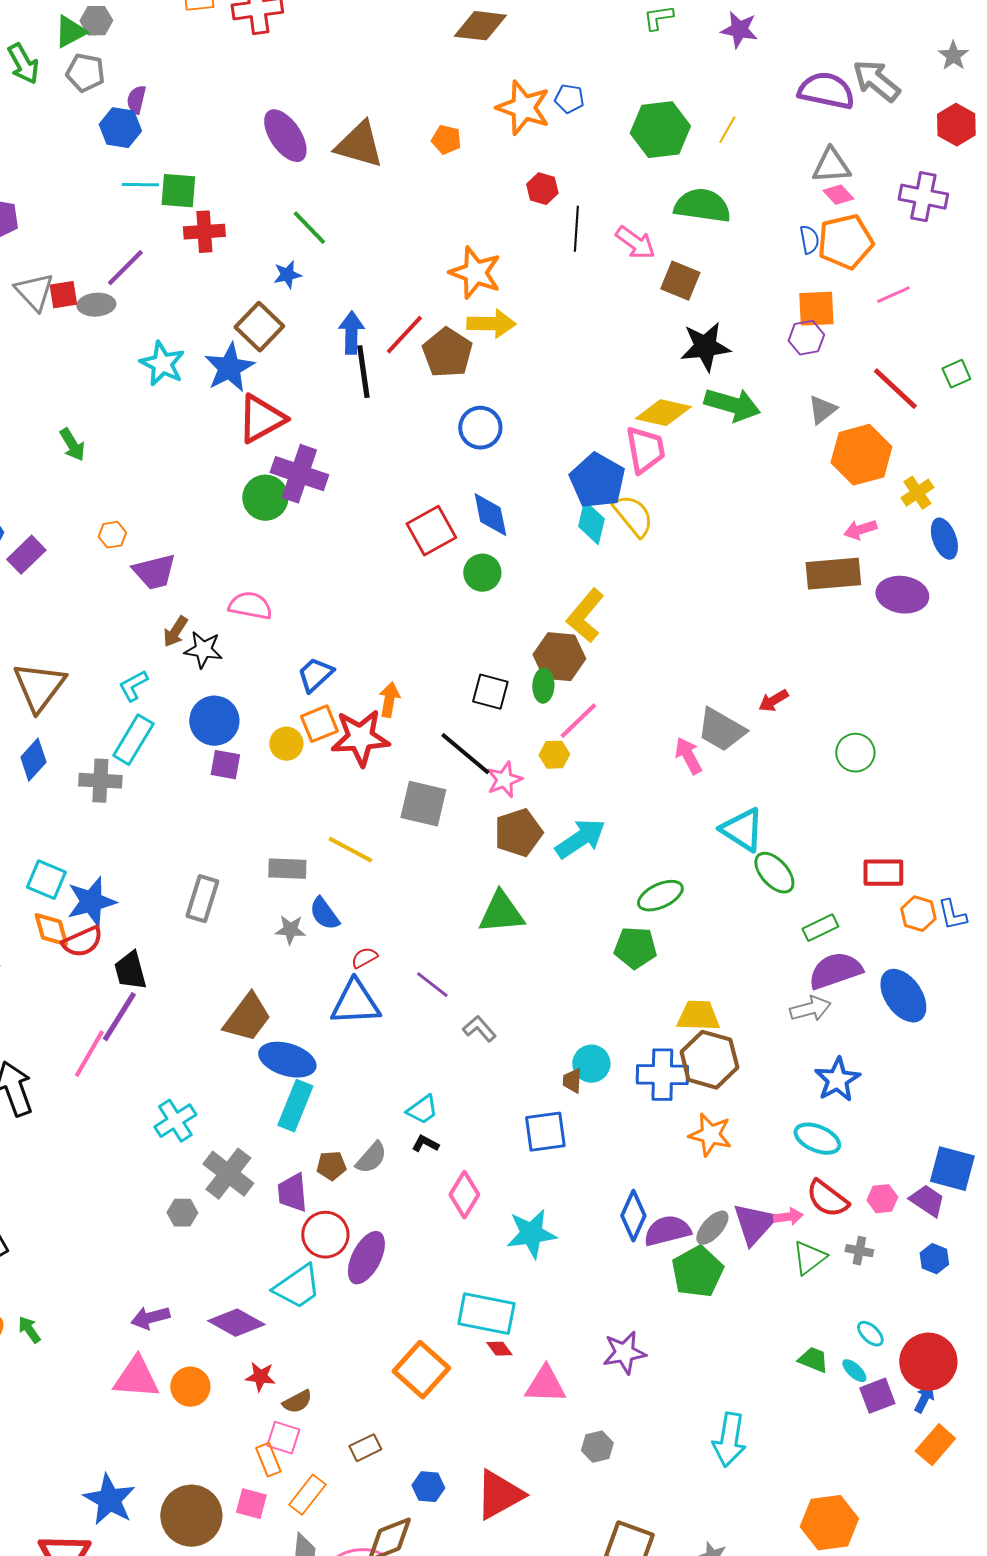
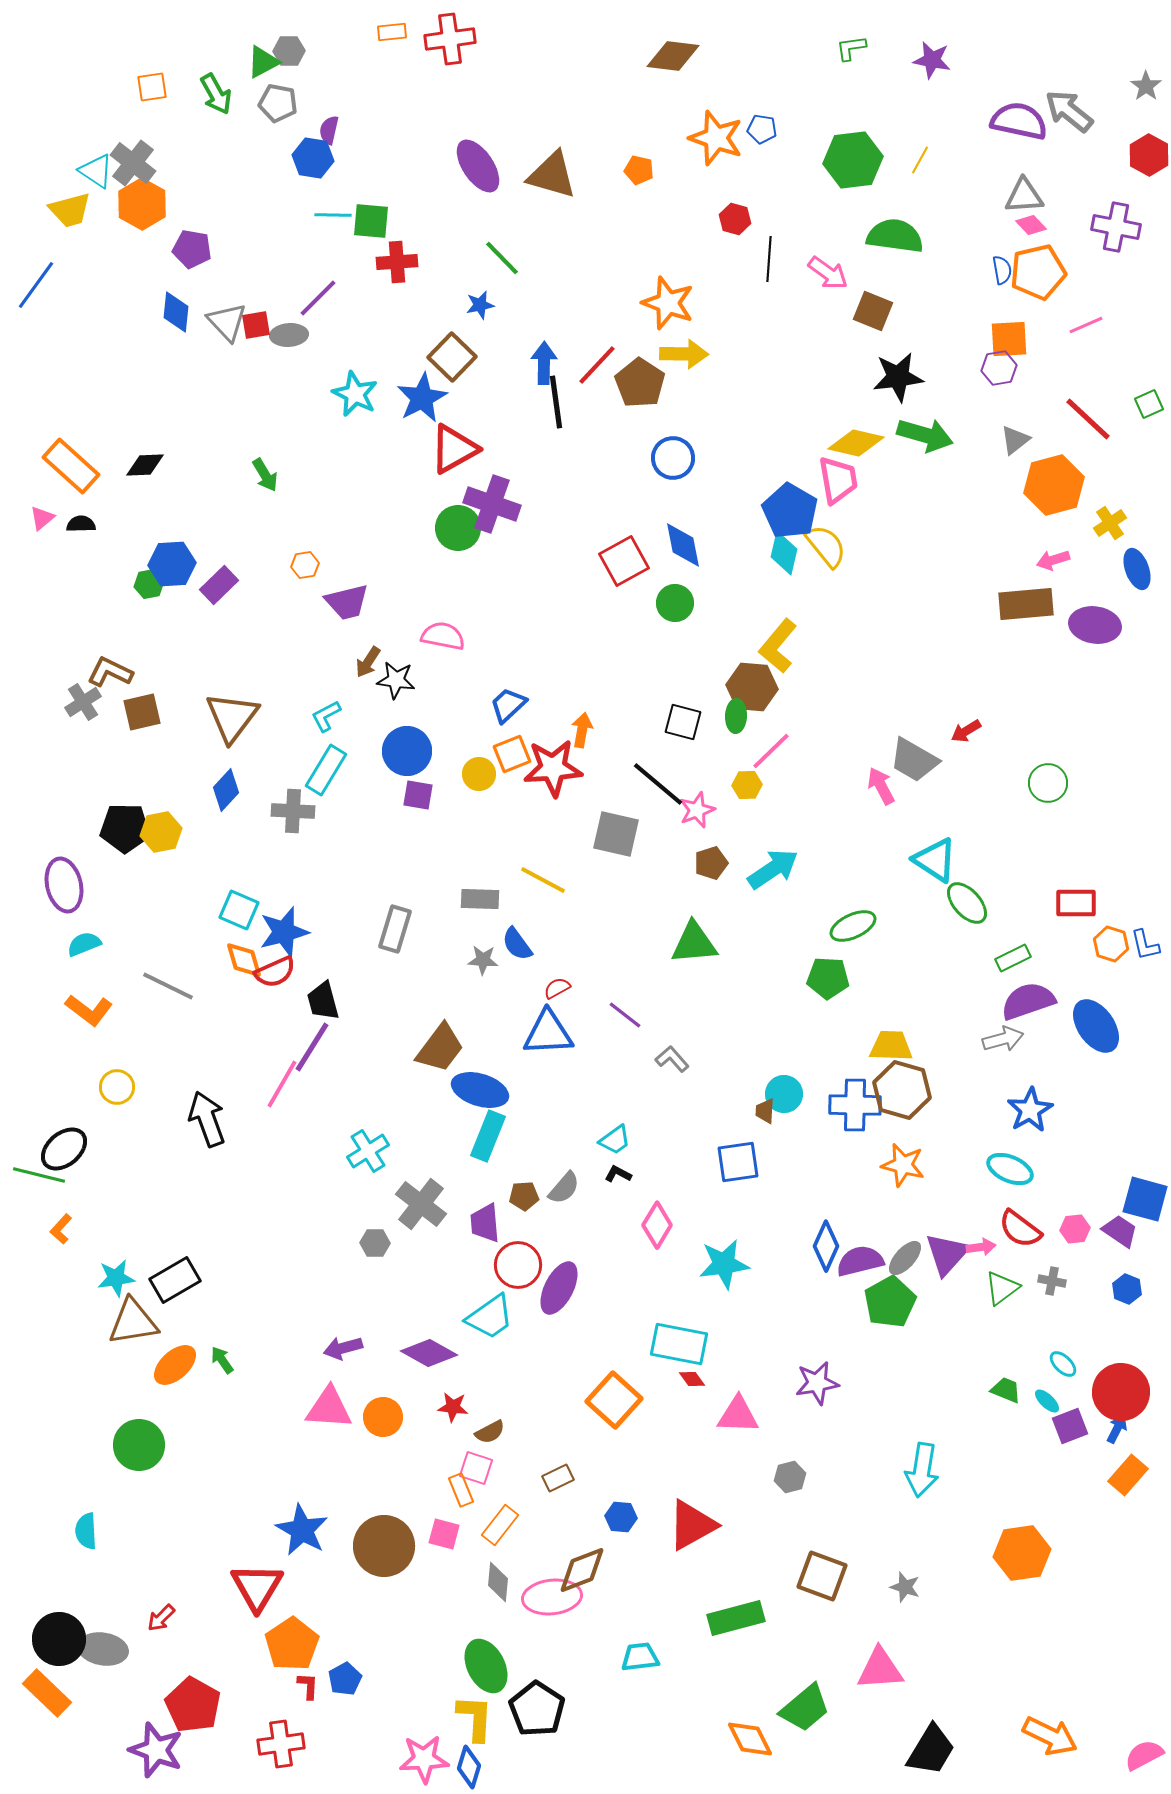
brown pentagon: (518, 833) -> (711, 863), size x0.7

